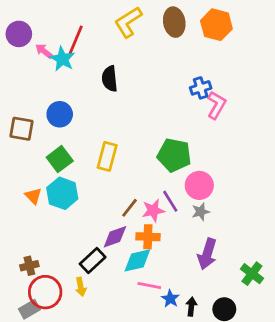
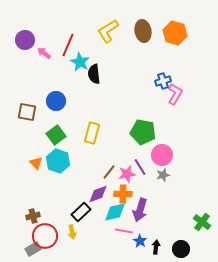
cyan star: (62, 59) -> (80, 62), moved
purple arrow: (207, 254) -> (140, 210), moved

